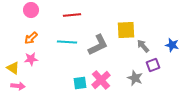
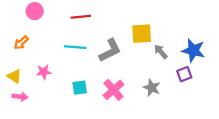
orange arrow: (31, 38) -> (21, 43), moved
blue star: (172, 45) -> (193, 50), size x1.5
pink star: (31, 59) -> (44, 72), moved
purple square: (153, 65) -> (184, 74), moved
cyan square: (80, 83) -> (80, 88), moved

